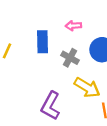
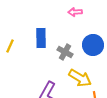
pink arrow: (73, 26) -> (75, 12), moved

